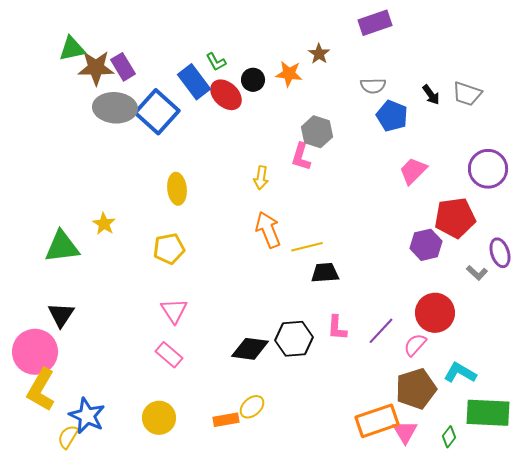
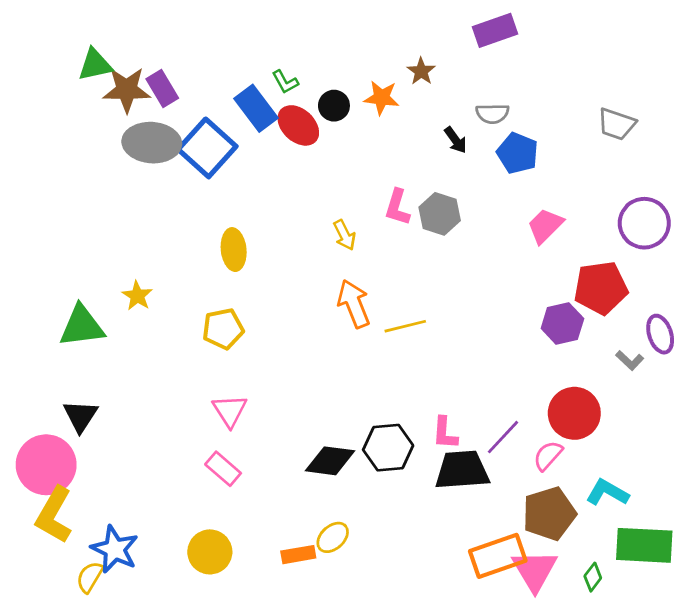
black arrow: (431, 95) -> (455, 140), moved
gray hexagon: (317, 132) -> (440, 214), moved
yellow arrow: (261, 178) -> (345, 235), turned -35
black trapezoid: (325, 273) -> (462, 470), moved, size x1.5
pink triangle: (405, 432) -> (535, 570), size x1.4

